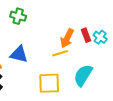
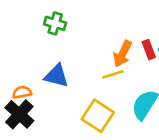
yellow square: (49, 83) -> (98, 116), turned 35

